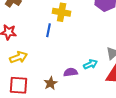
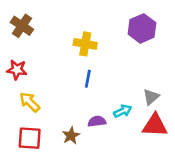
blue line: (49, 30) -> (88, 79), moved
yellow arrow: (19, 57) -> (30, 102), turned -114

